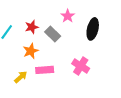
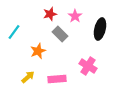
red star: (32, 27) -> (50, 14), moved
pink rectangle: (45, 70) -> (57, 79), moved

